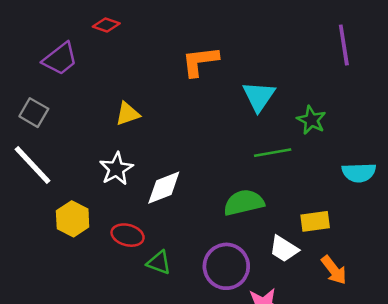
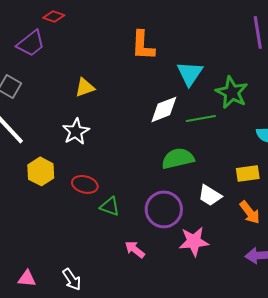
red diamond: (106, 25) -> (54, 16), moved
orange L-shape: (200, 61) -> (143, 45), turned -80
green star: (311, 120) -> (232, 92), size x1.4
white diamond: (164, 188) -> (164, 109), moved
yellow rectangle: (315, 221) -> (248, 173), moved

